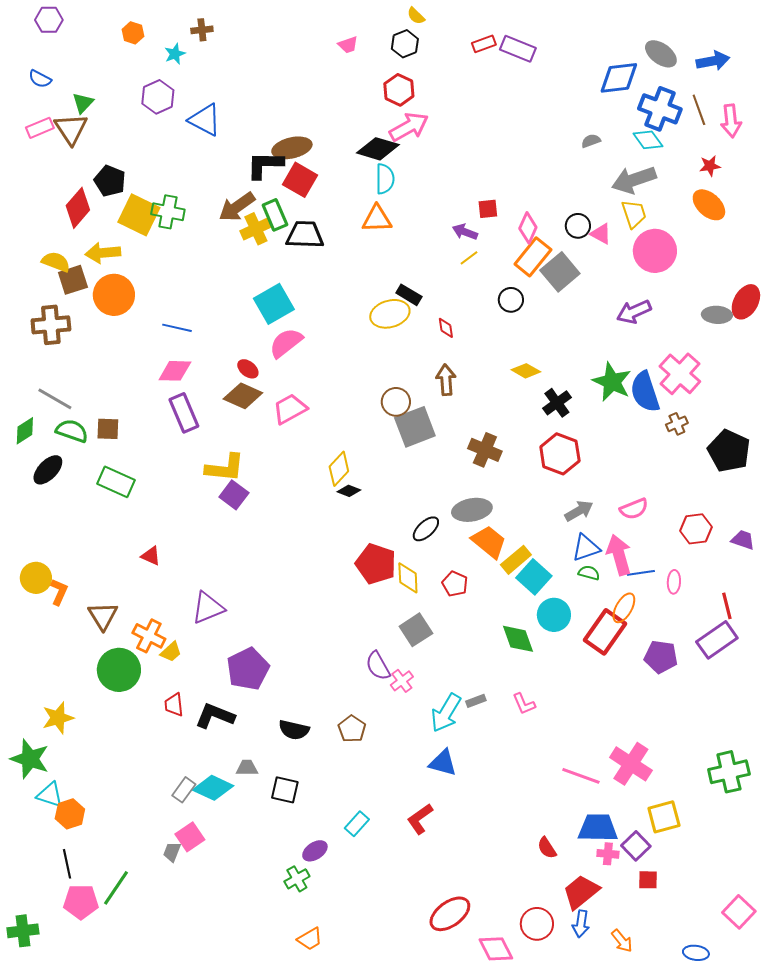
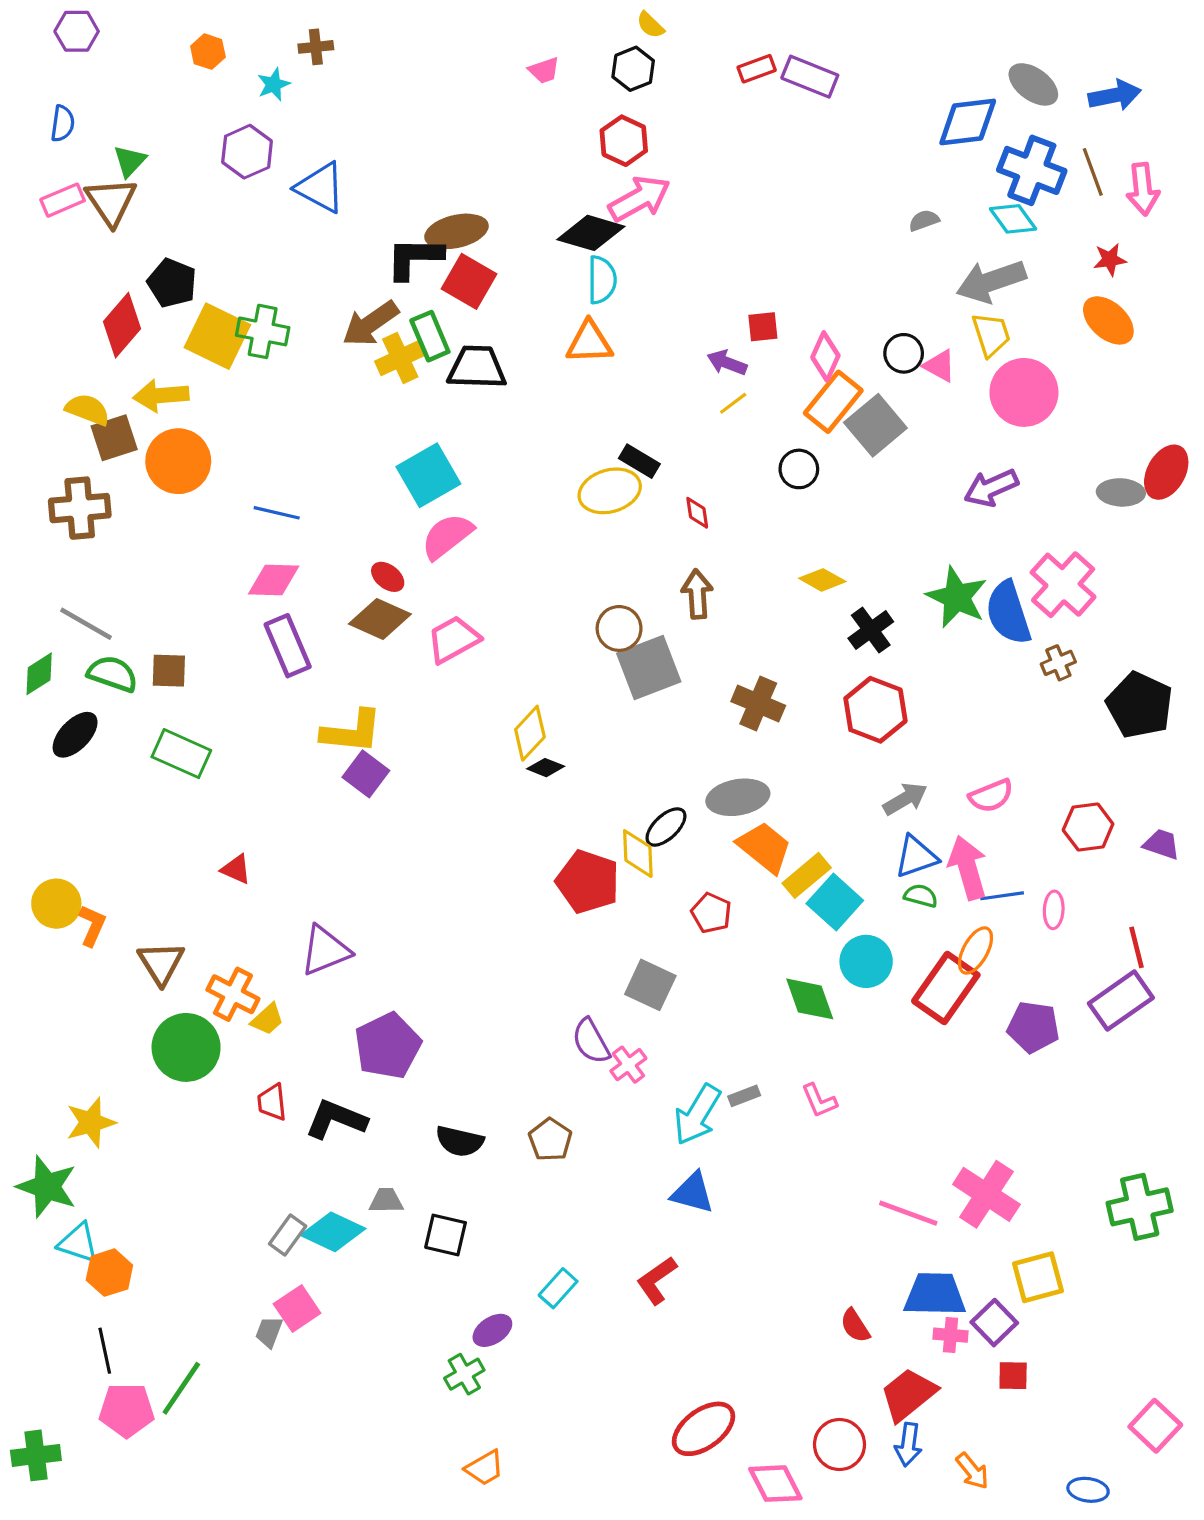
blue semicircle: (40, 79) -> (63, 124), turned -110
yellow diamond: (408, 578) -> (638, 854), moved
gray square: (416, 630) -> (650, 985), turned -32

